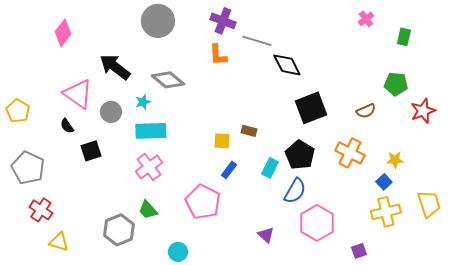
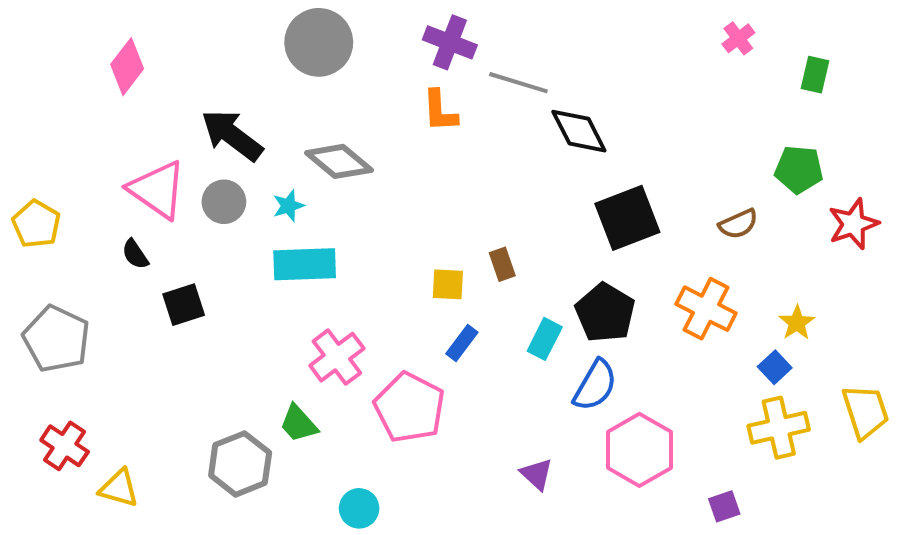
gray circle: (111, 112) -> (224, 202), moved
brown rectangle: (249, 131) -> (502, 264), turned 56
yellow star: (395, 160) -> (797, 323), turned -30
pink cross: (149, 167) -> (337, 357), moved
red cross: (41, 210) -> (65, 446), moved

